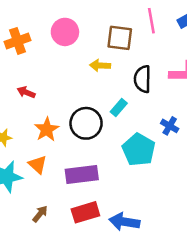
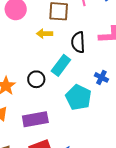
cyan rectangle: (119, 108) -> (61, 65), size x1.5
black circle: (86, 123) -> (36, 79), size x0.7

